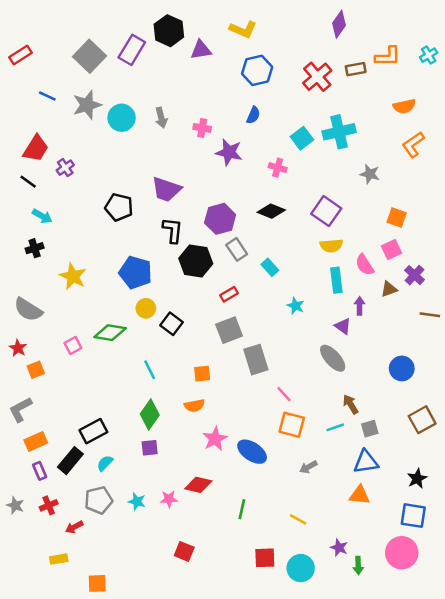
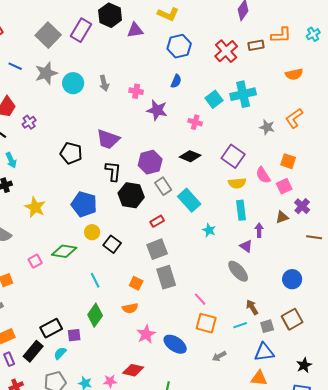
orange L-shape: (413, 145) -> (294, 118), moved
cyan arrow: (42, 216) -> (11, 160), turned 35
pink semicircle: (365, 265) -> (263, 175), moved
cyan rectangle: (270, 267) -> (189, 200), size x1.6
gray rectangle: (256, 360) -> (166, 277), moved
orange square: (202, 374) -> (136, 283), turned 32
brown square: (422, 420) -> (292, 319), moved
purple square: (150, 448) -> (74, 335), moved

